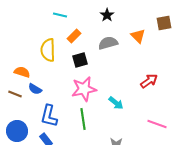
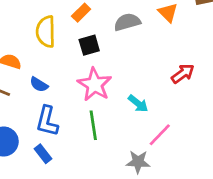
blue semicircle: (35, 89) -> (39, 85), moved
pink star: (84, 89) -> (95, 85), turned -30
pink line: (157, 124) -> (160, 135), moved, turned -66

